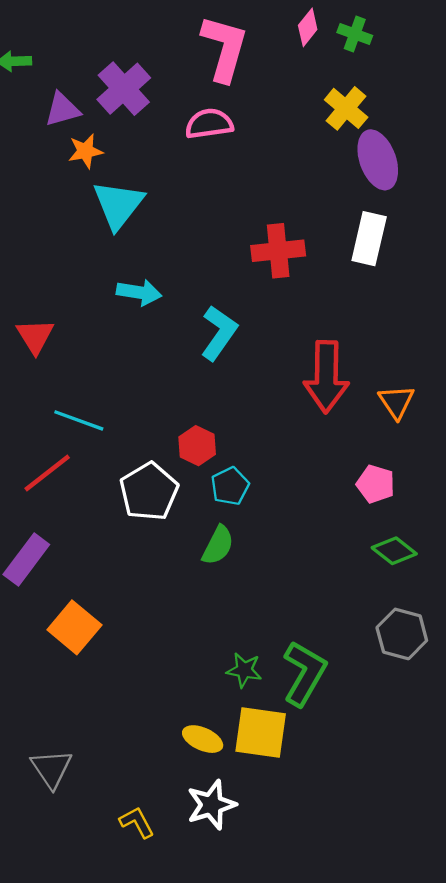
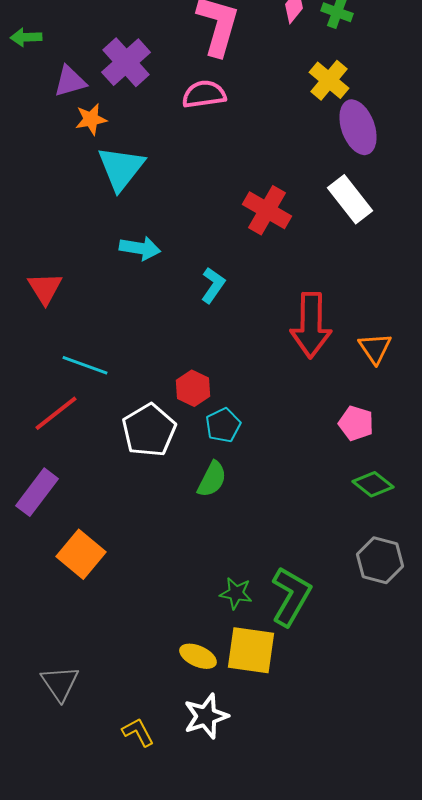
white rectangle: (369, 239) -> (350, 199), turned -51
red cross: (278, 251) -> (267, 210), turned 36
cyan L-shape: (219, 333) -> (213, 285), size x0.7

